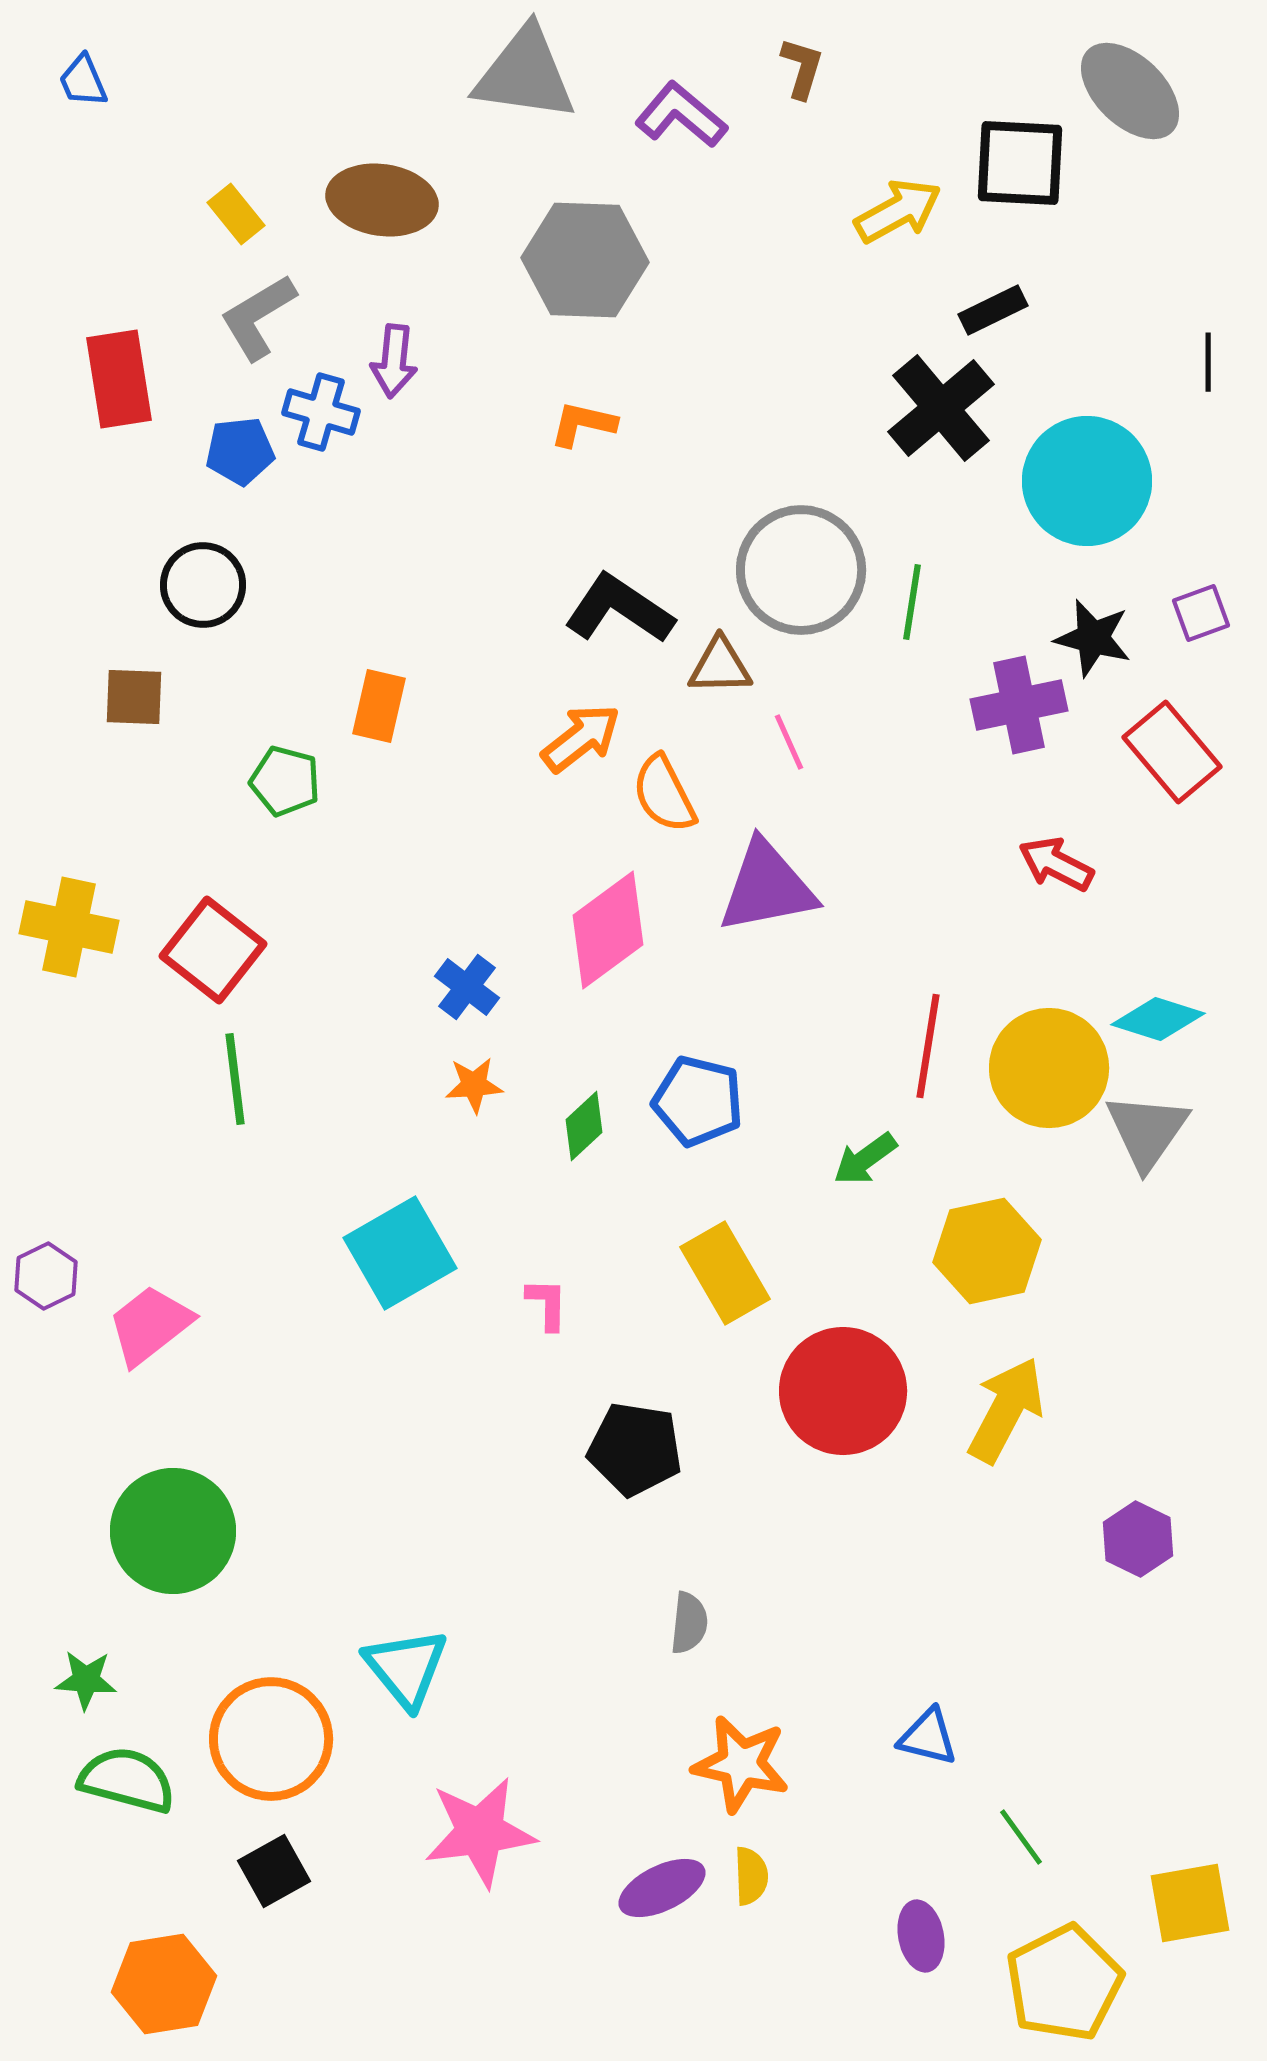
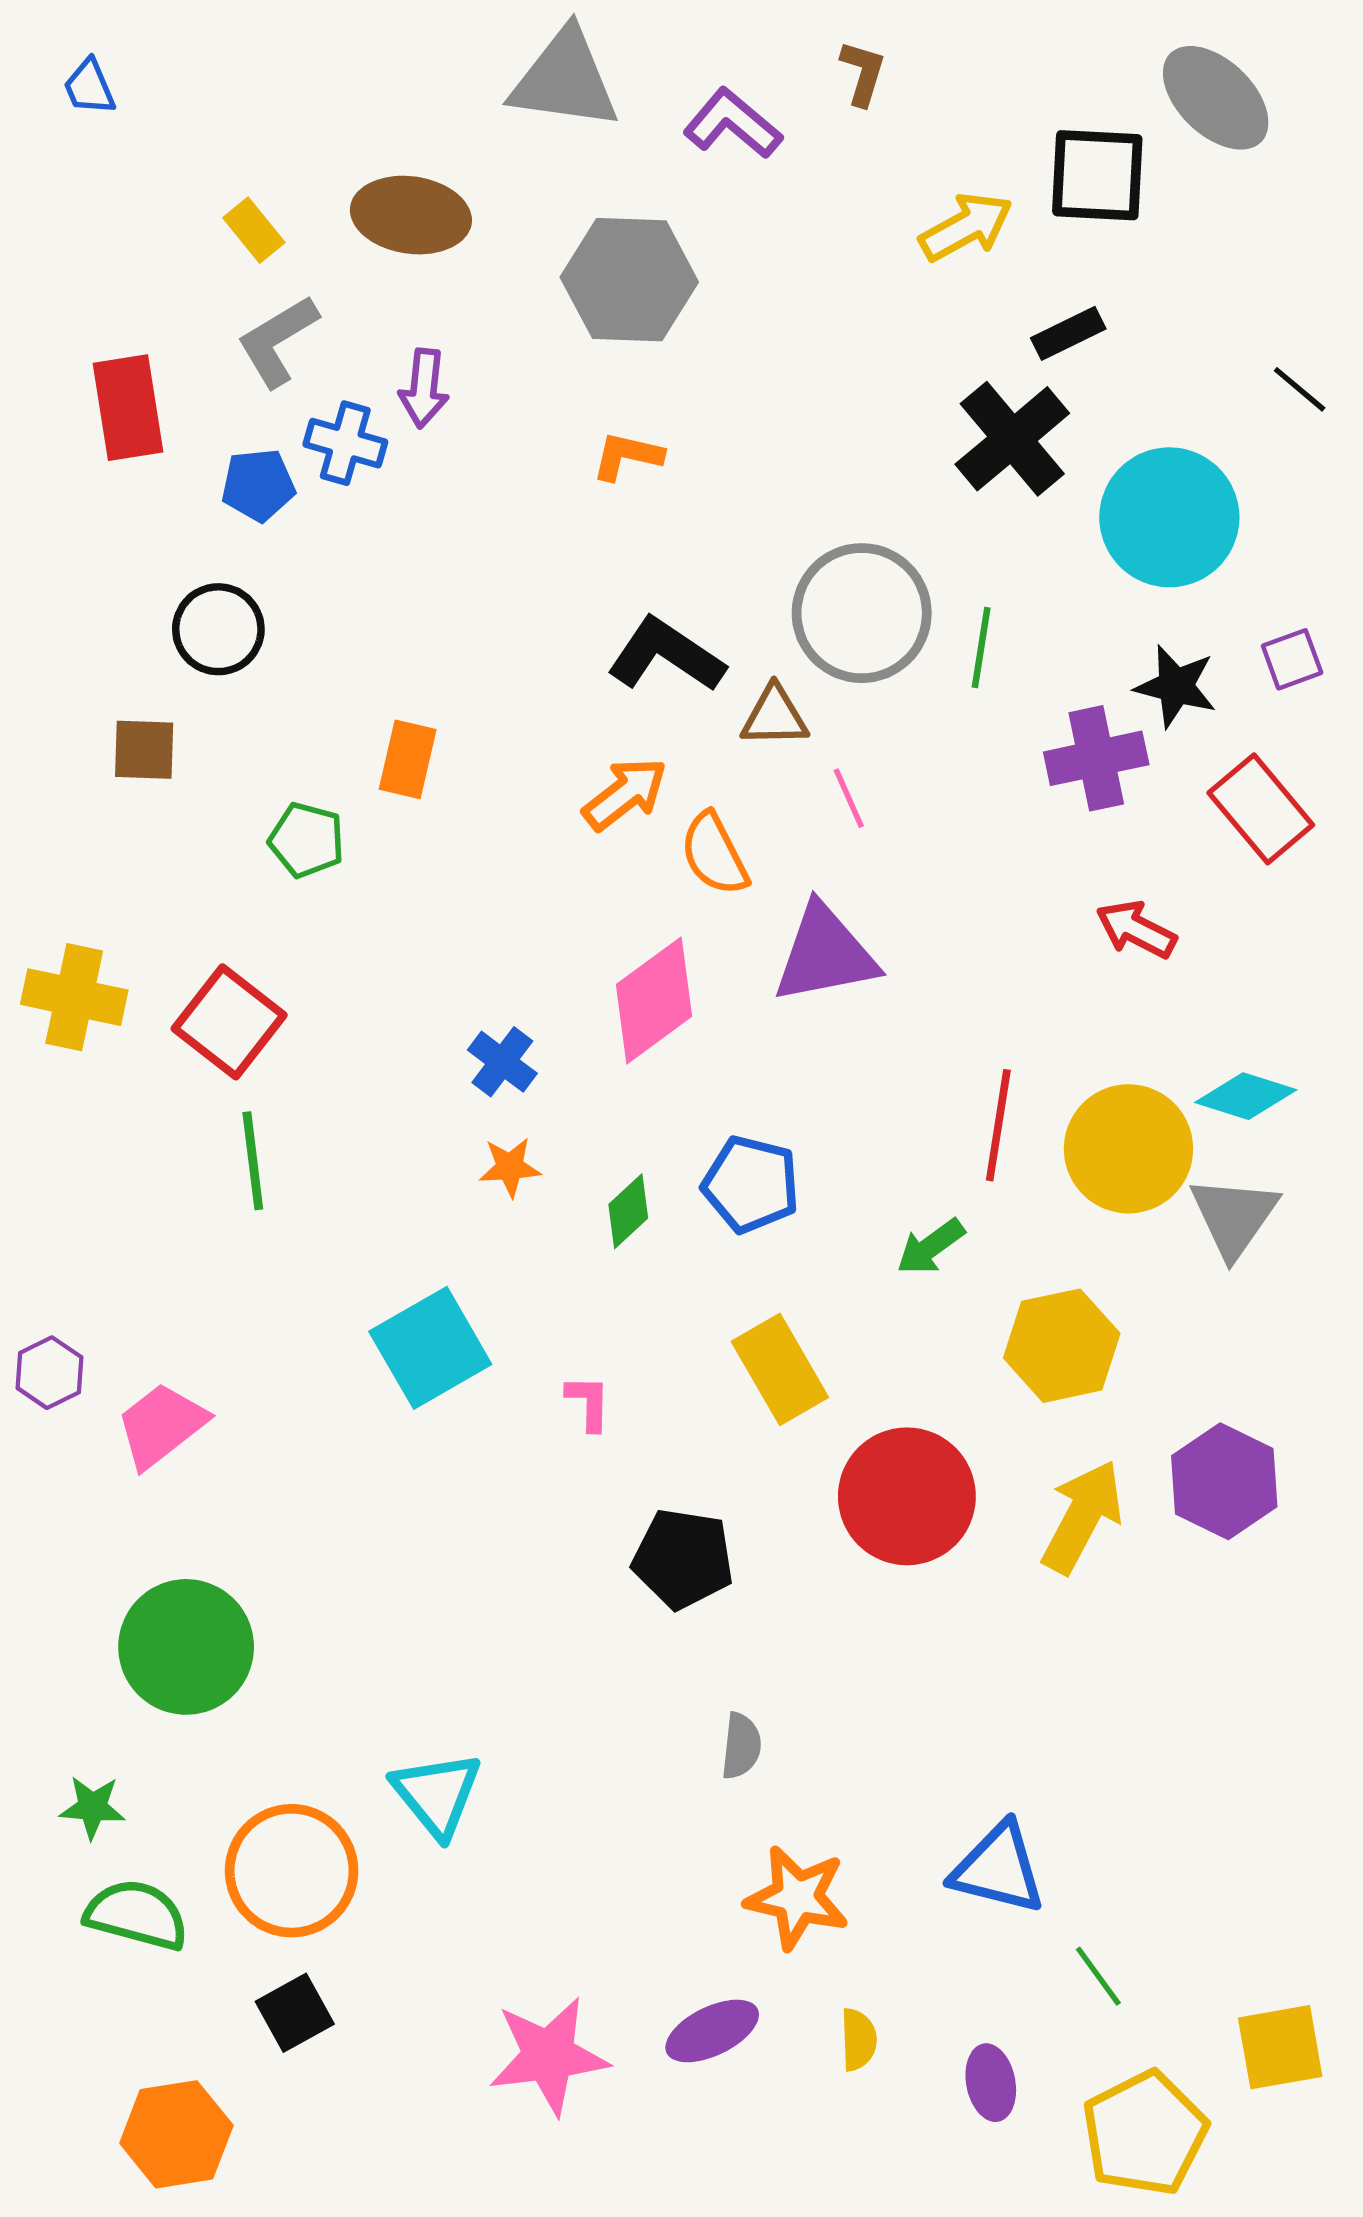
black line: (1208, 362) -> (1300, 389), turned -50
purple hexagon: (1138, 1539) -> (1224, 1481), moved, size x1.4
blue triangle: (928, 1737) -> (998, 1869), size x1.5
pink star: (480, 1832) -> (549, 2056), moved
yellow semicircle: (751, 1876) -> (858, 2040), moved

